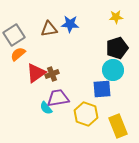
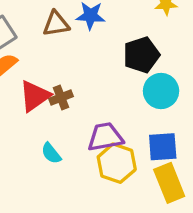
black pentagon: (117, 48) -> (141, 55), moved
blue square: (102, 89) -> (163, 147), moved
purple trapezoid: (58, 98) -> (105, 137), moved

